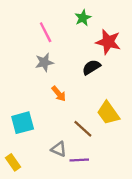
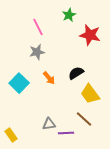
black semicircle: (91, 67) -> (76, 73), moved
cyan square: (23, 123) -> (19, 83), moved, turned -30
brown line: (83, 129) -> (84, 119), moved
gray triangle: (59, 149) -> (49, 124), turned -32

